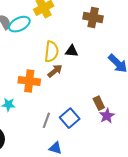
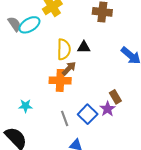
orange cross: (29, 81) -> (60, 80), moved
purple star: (107, 116) -> (108, 109), moved
gray line: (46, 120) -> (65, 118), turned -35

